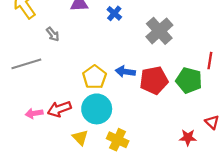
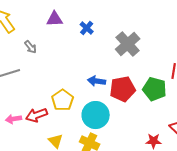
yellow pentagon: (94, 77) -> (63, 100), moved
cyan circle: (97, 109) -> (96, 115), moved

